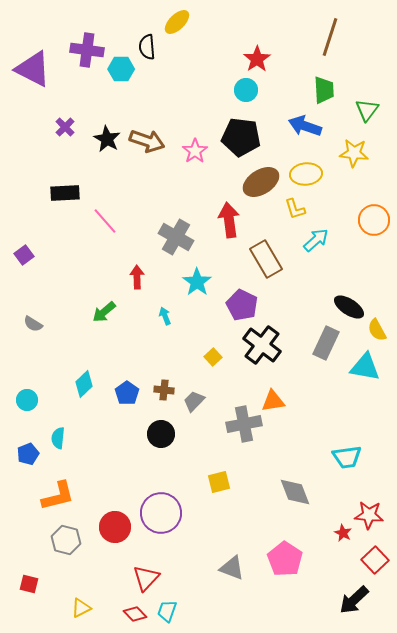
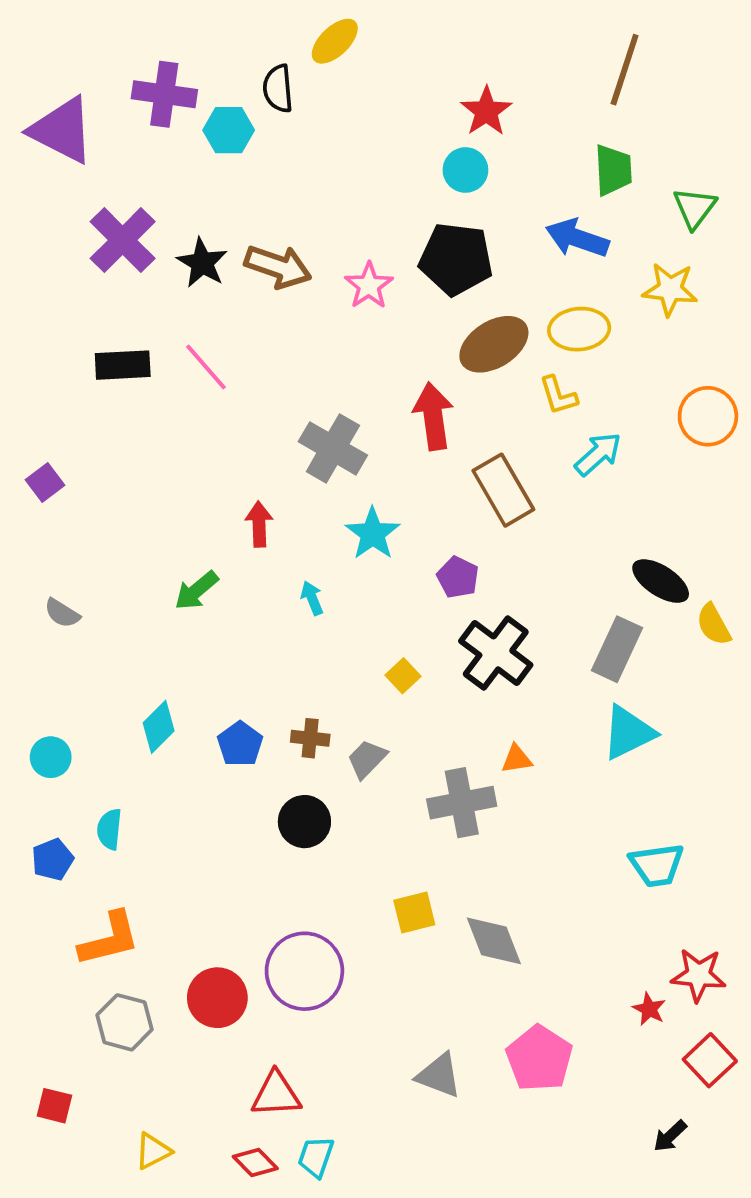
purple cross: (65, 127) -> (123, 240), size x1.8
pink line: (105, 221) -> (206, 367), moved
purple pentagon: (242, 305) -> (458, 577), size x0.7
cyan triangle: (365, 367) -> (628, 733), moved, turned -36
orange triangle: (273, 401) -> (517, 759), size x0.7
gray diamond: (295, 492) -> (494, 941), moved
red triangle: (146, 578) -> (276, 1094), turned 44
black arrow: (354, 600) -> (670, 1136), size x0.6

